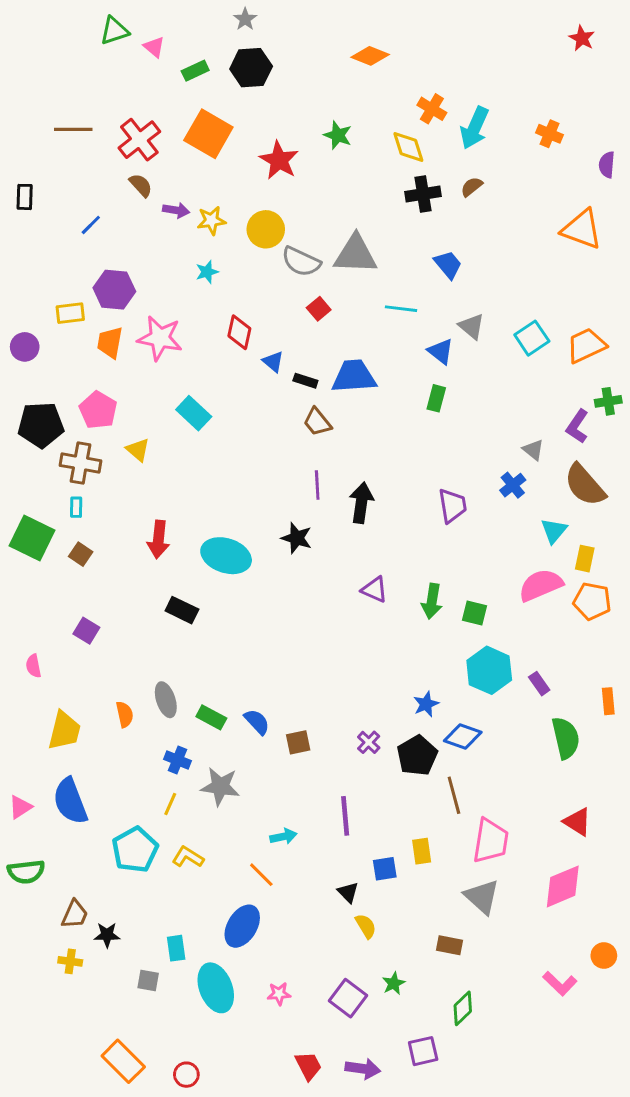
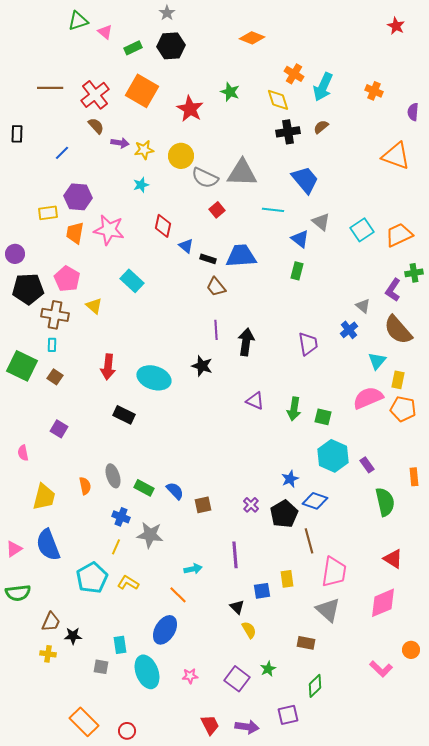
blue trapezoid: (448, 265) -> (305, 180), size x1.4
purple circle: (25, 347) -> (15, 254), moved

